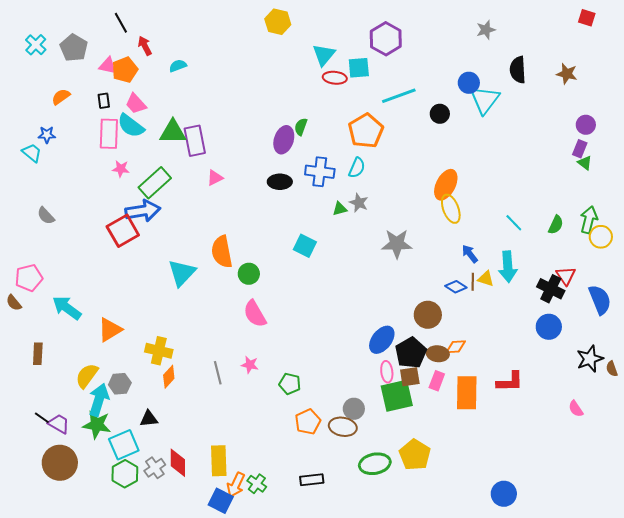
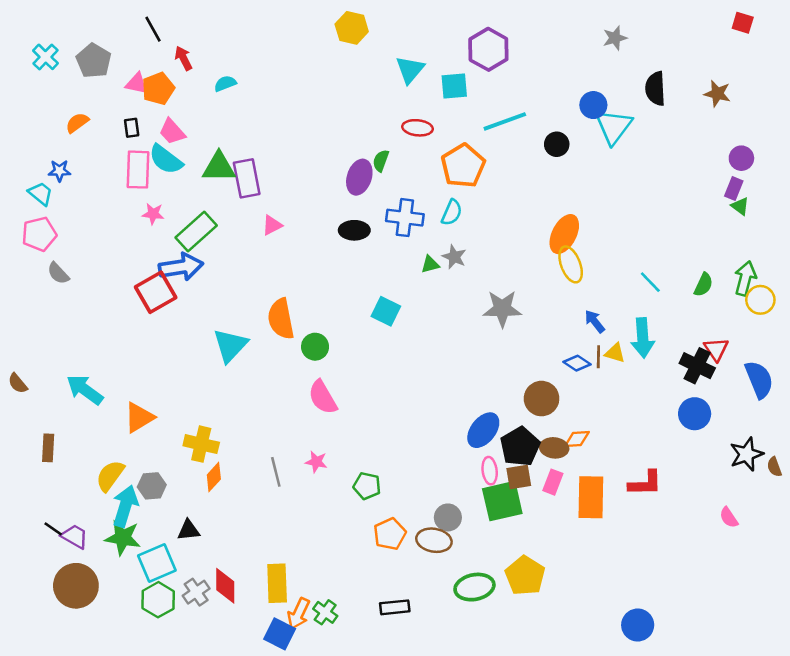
red ellipse: (335, 78) -> (418, 128), moved
pink pentagon: (29, 278) -> (39, 234), moved

